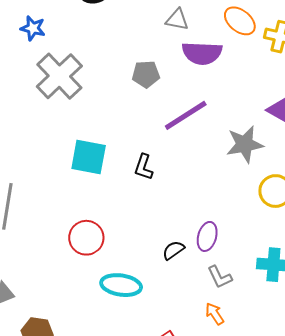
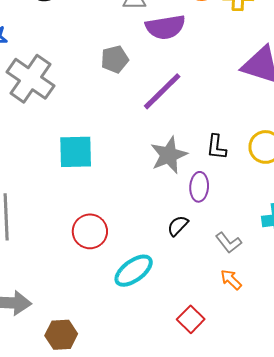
gray star: (245, 144) -> (169, 155), moved
black L-shape: (144, 167) -> (216, 147), moved
purple ellipse: (207, 236) -> (199, 187), moved
cyan ellipse: (121, 285) -> (134, 271), turned -33

